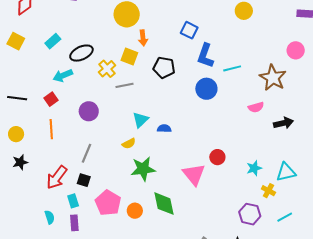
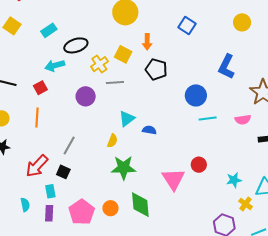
blue square: (189, 30) -> (187, 25), moved
orange arrow: (143, 38) -> (147, 42), moved
blue L-shape: (205, 56) -> (226, 67), moved
cyan line: (232, 68) -> (208, 118), moved
purple circle: (89, 111) -> (86, 96), moved
yellow semicircle: (129, 143) -> (112, 141), turned -48
pink pentagon: (108, 203) -> (82, 212), moved

